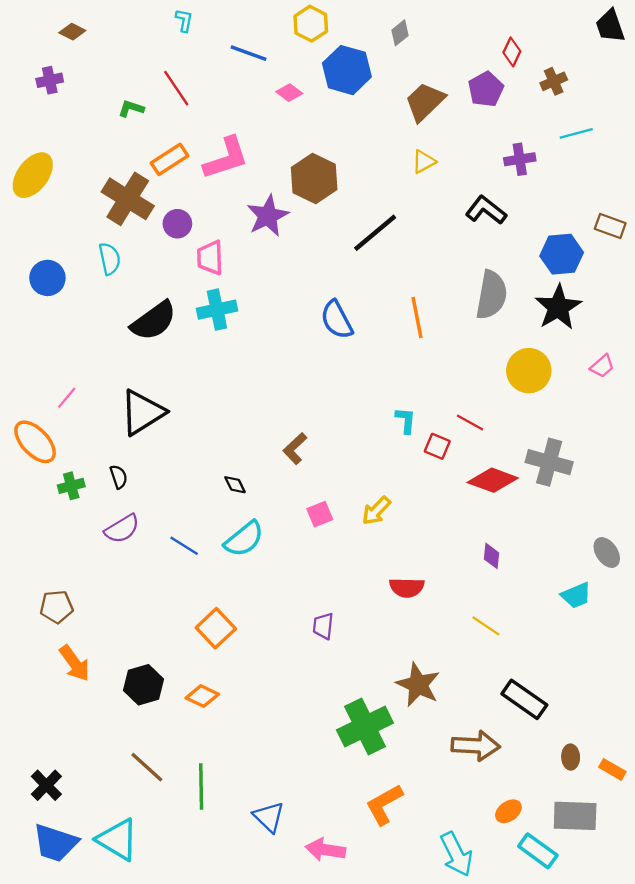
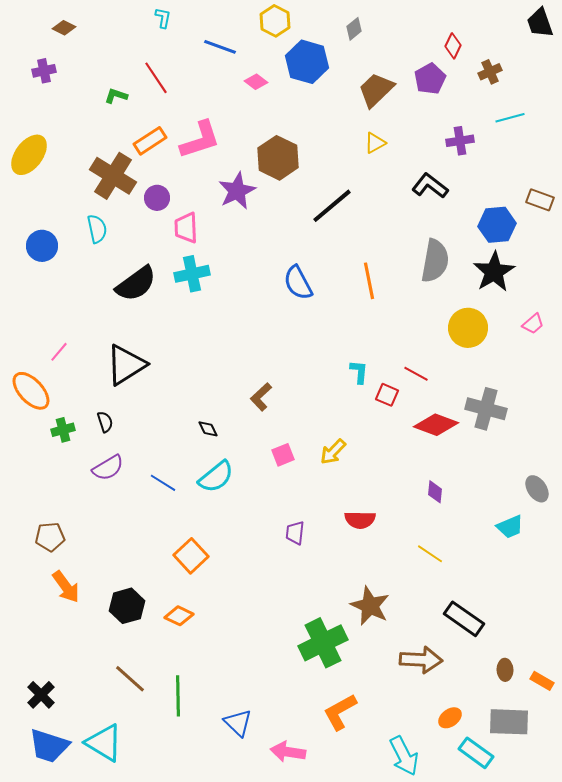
purple trapezoid: (323, 626) -> (295, 533), moved

